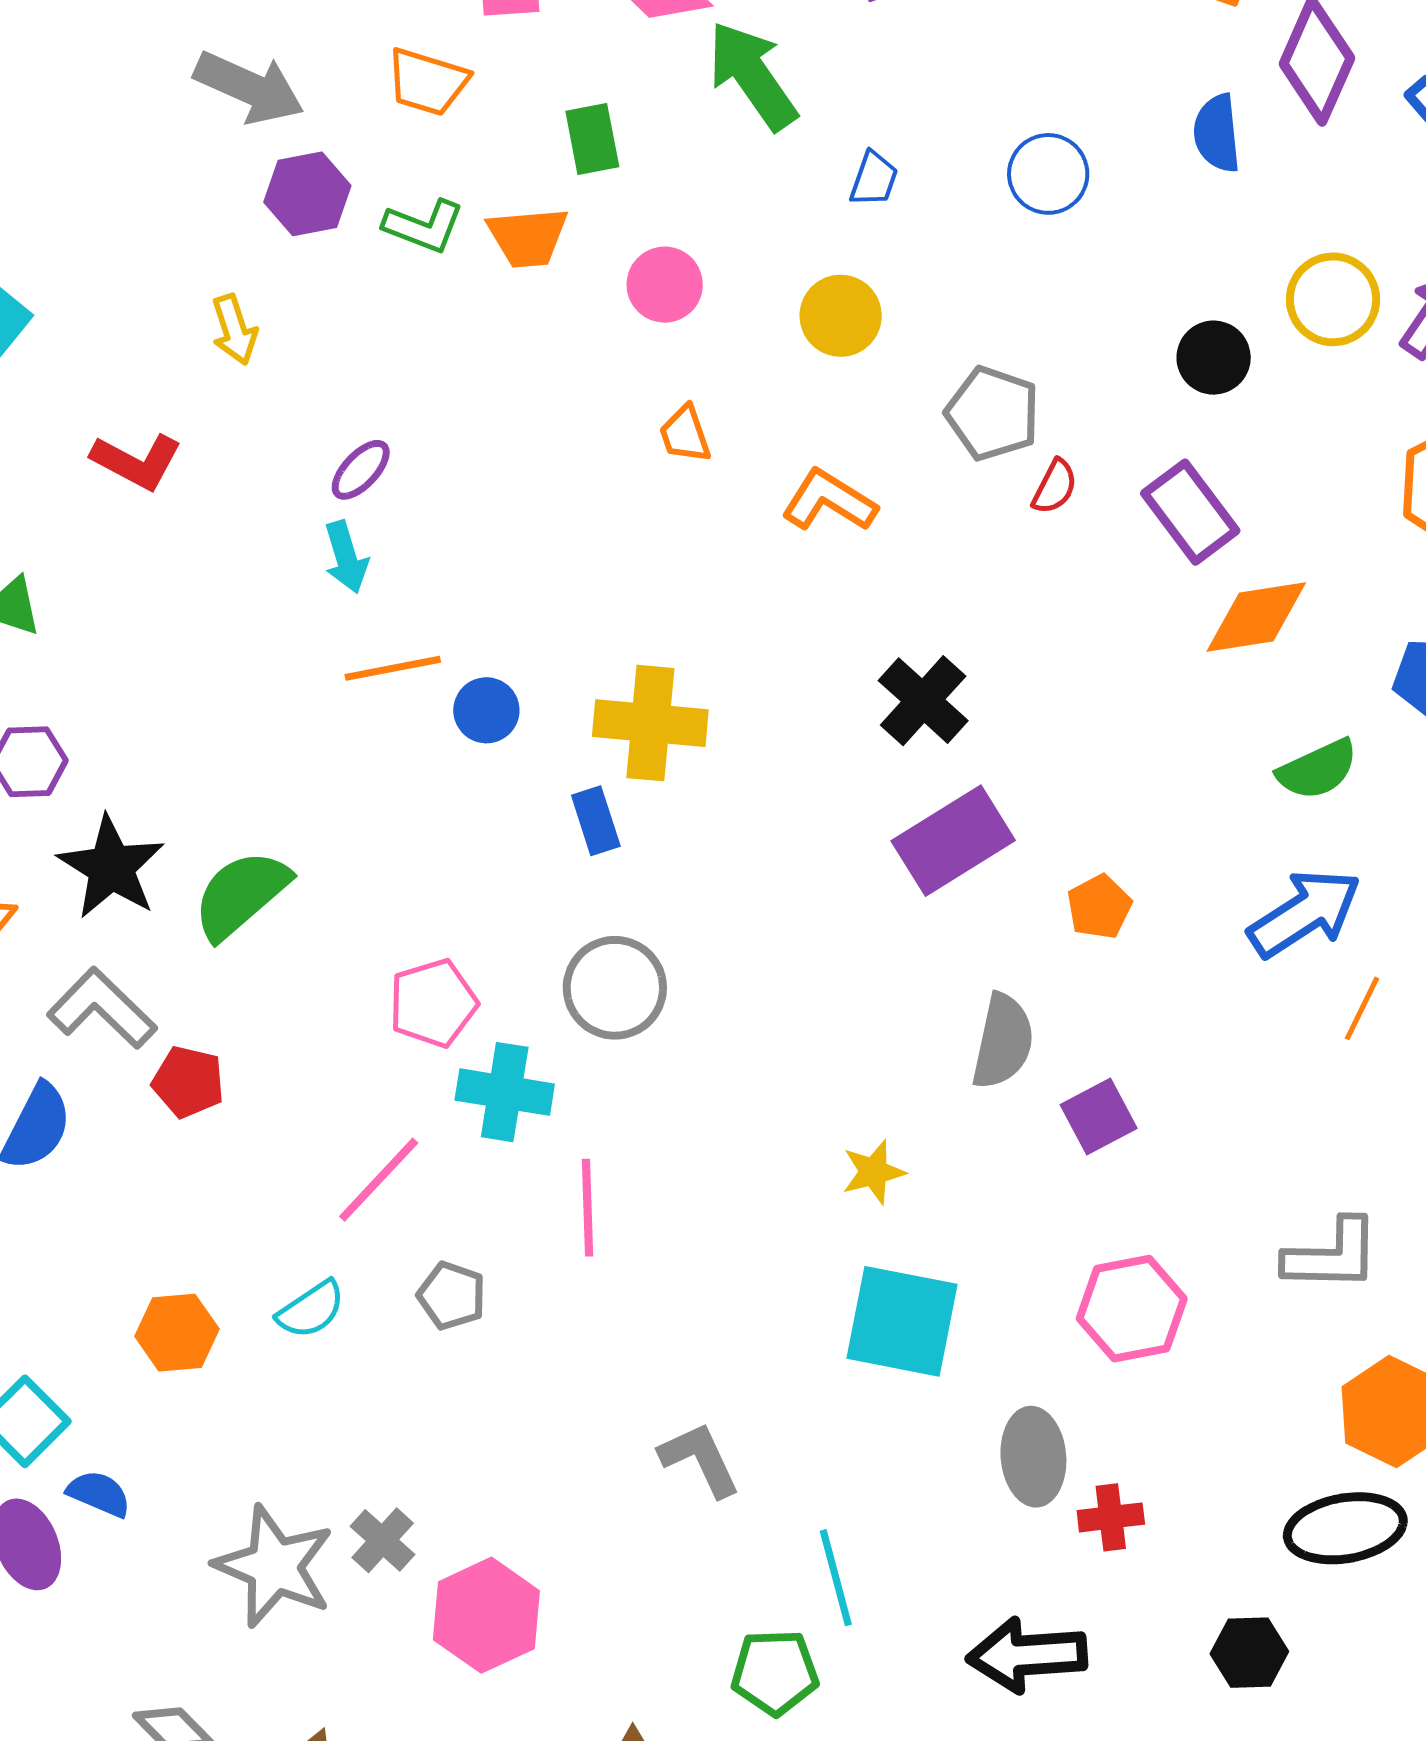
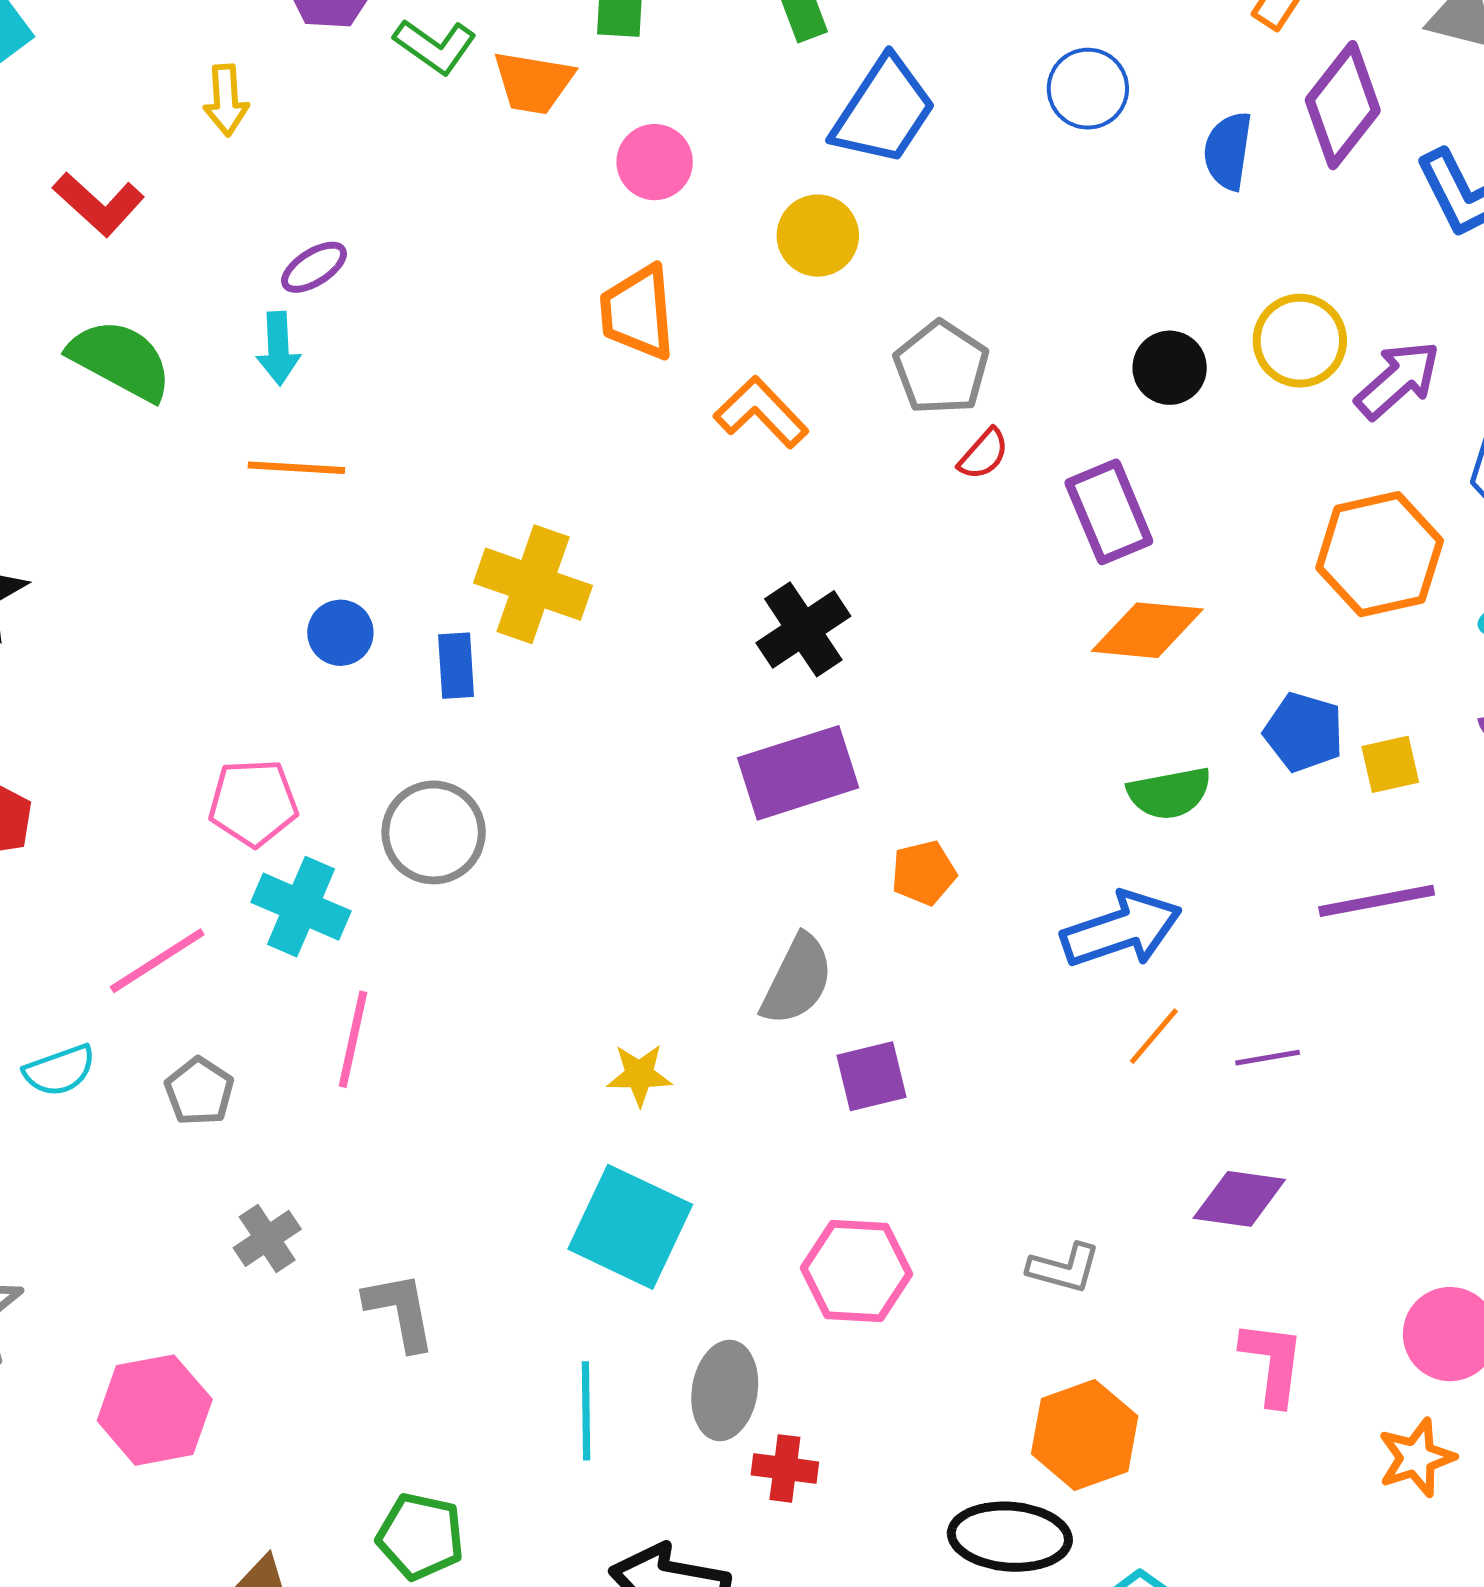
blue circle: (1048, 174) -> (1088, 89), moved
blue trapezoid: (874, 179) -> (884, 111), size x2.0
orange trapezoid: (685, 434) -> (638, 312), size x1.6
blue circle: (486, 710) -> (340, 633), moved
green semicircle: (241, 894) -> (120, 360), moved, turned 55
gray L-shape: (1332, 1255) -> (1064, 1268), size x0.7
gray cross: (383, 1540) -> (267, 1238), moved
cyan line: (836, 1578) -> (586, 1411), moved

